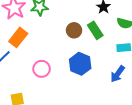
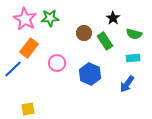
brown circle: (74, 30) -> (84, 33), moved
pink circle: (42, 69) -> (57, 63), moved

